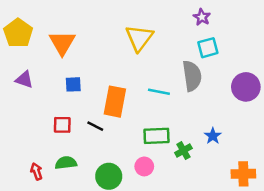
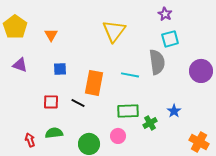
orange triangle: (62, 43) -> (51, 35), size x0.6
orange cross: (243, 174) -> (199, 142), turned 30

